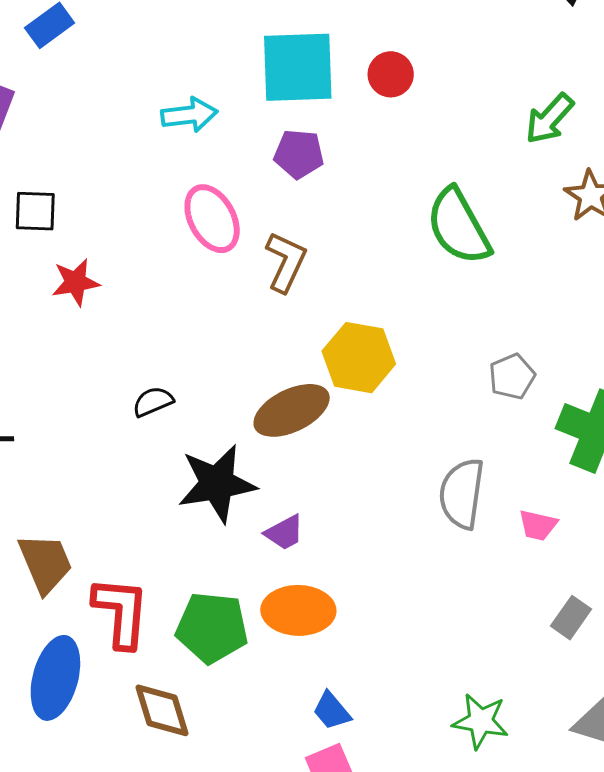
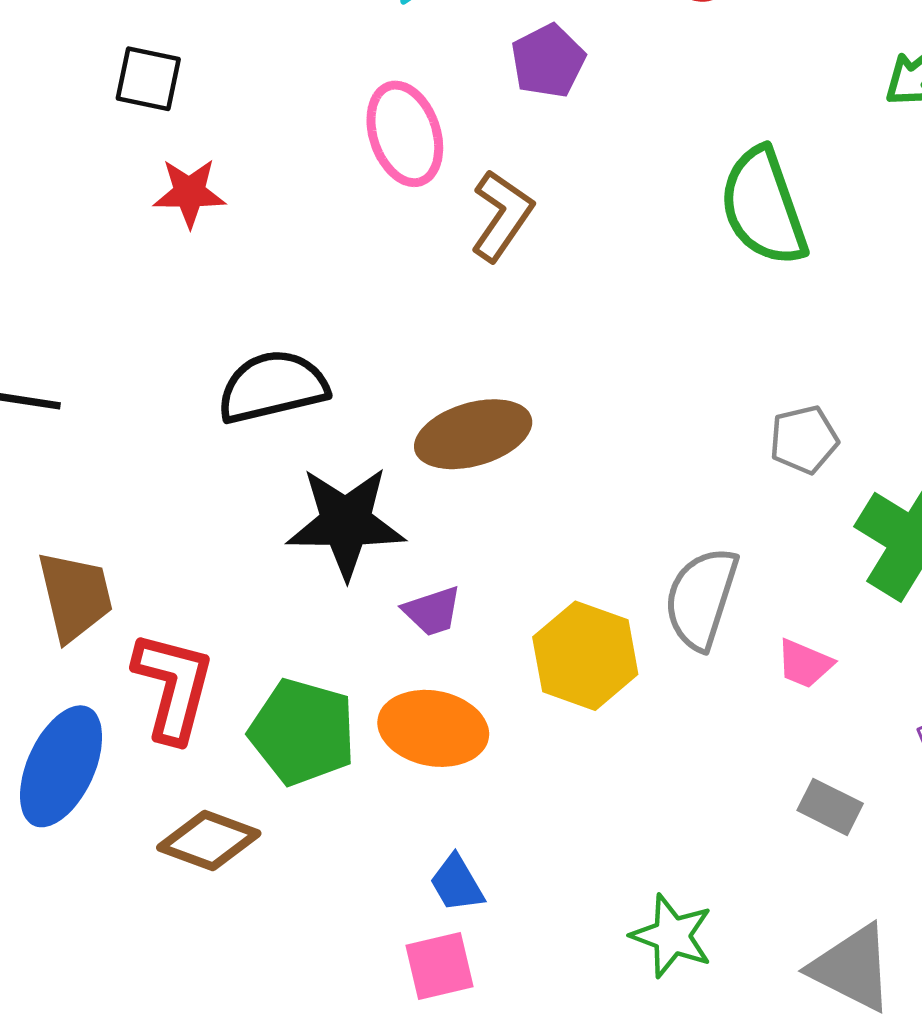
purple pentagon: (299, 154) -> (548, 61), turned 30
yellow hexagon: (359, 358) -> (585, 656), moved
black semicircle: (153, 402) -> (273, 387), size x1.8
gray rectangle: (571, 618) -> (830, 807), turned 72
brown diamond: (162, 710) -> (209, 840), turned -62

